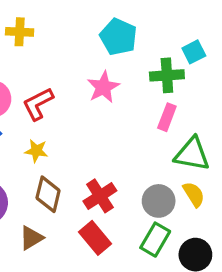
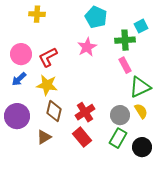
pink rectangle: (167, 117) -> (125, 65), turned -49
yellow star: (36, 151) -> (47, 85), size x1.5
green triangle: (192, 154) -> (140, 87), turned -35

